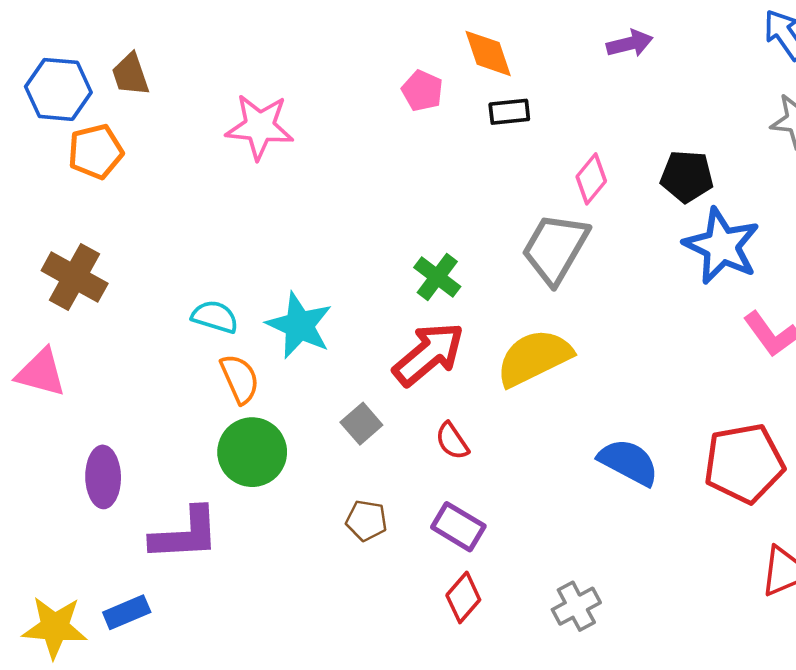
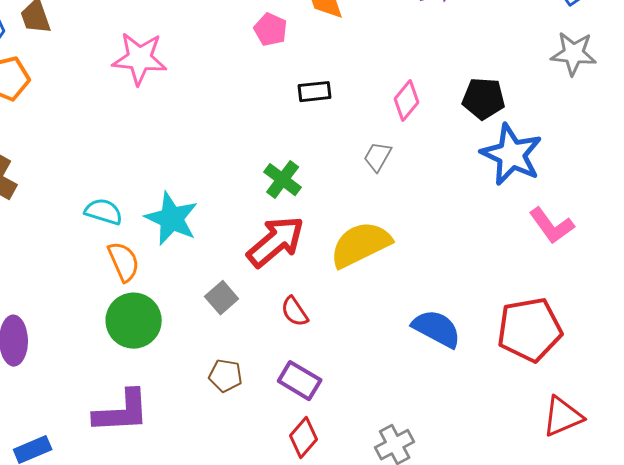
black rectangle: (509, 112) -> (315, 92), moved
gray trapezoid: (555, 248) -> (378, 157), size x0.5
purple L-shape: (185, 534) -> (122, 412), moved

